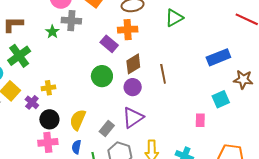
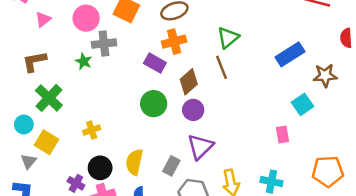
green triangle: (174, 18) -> (228, 38), moved
brown line: (163, 74) -> (221, 67), moved
purple cross: (32, 102) -> (76, 183), moved

